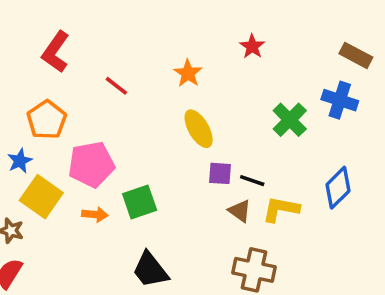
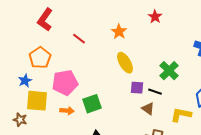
green cross: (290, 120) -> (169, 71), moved
yellow square: (41, 197) -> (37, 101), turned -30
yellow L-shape: (281, 209) -> (181, 115), moved

